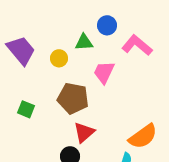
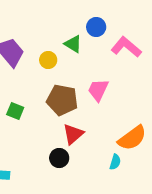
green triangle: (84, 42) -> (73, 44), turned 36
pink trapezoid: (104, 72) -> (98, 90), moved

